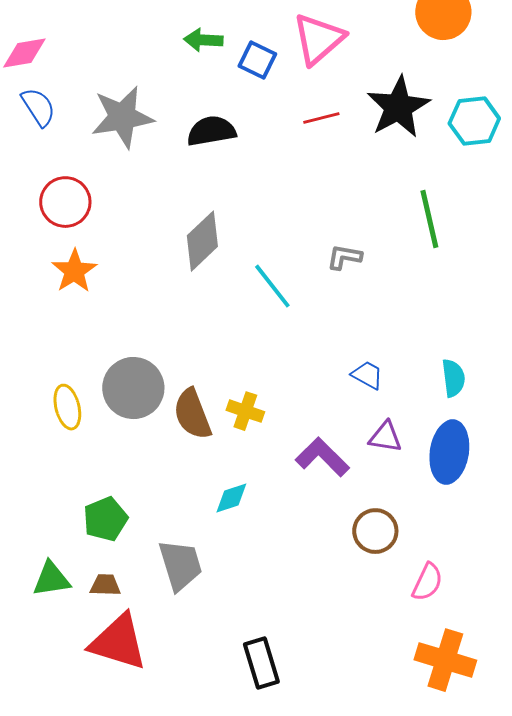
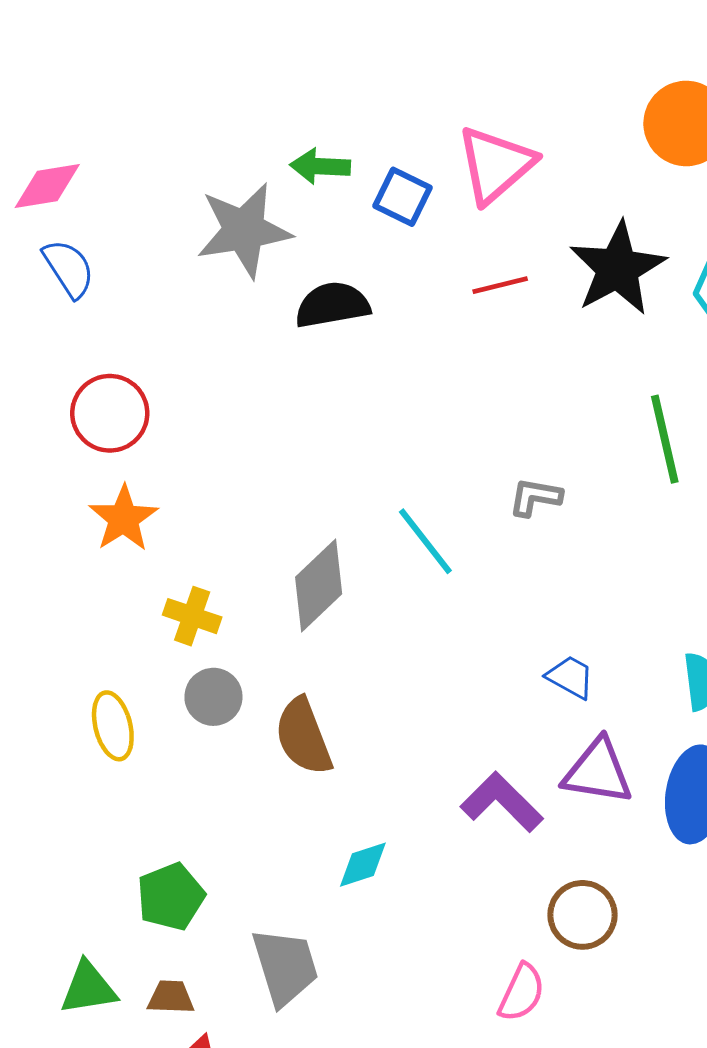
gray star: (122, 117) -> (244, 230), moved
gray diamond: (202, 241) -> (319, 586), moved
gray circle: (133, 388) -> (213, 697), size x0.6
yellow cross: (245, 411) -> (192, 616), moved
purple triangle: (385, 437) -> (598, 772), size x1.4
pink semicircle: (427, 582) -> (521, 993), moved

